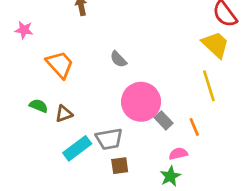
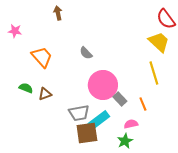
cyan rectangle: (77, 148) -> (99, 120), moved
brown square: (120, 166) -> (87, 133), size x1.6

